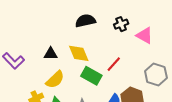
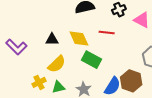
red line: (114, 64) -> (107, 32), moved, turned 56

